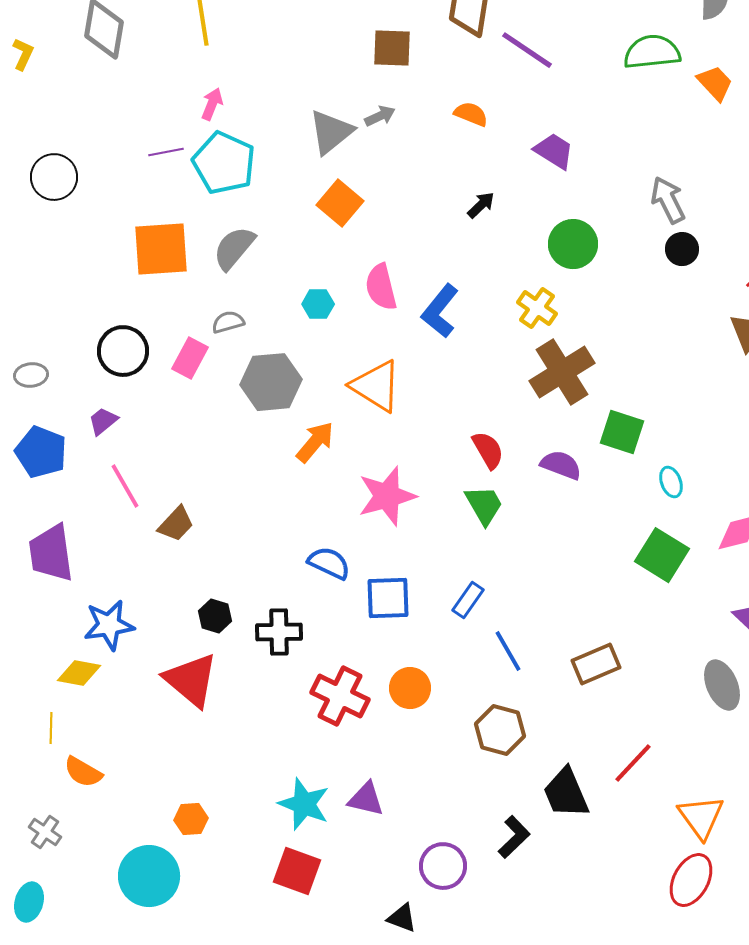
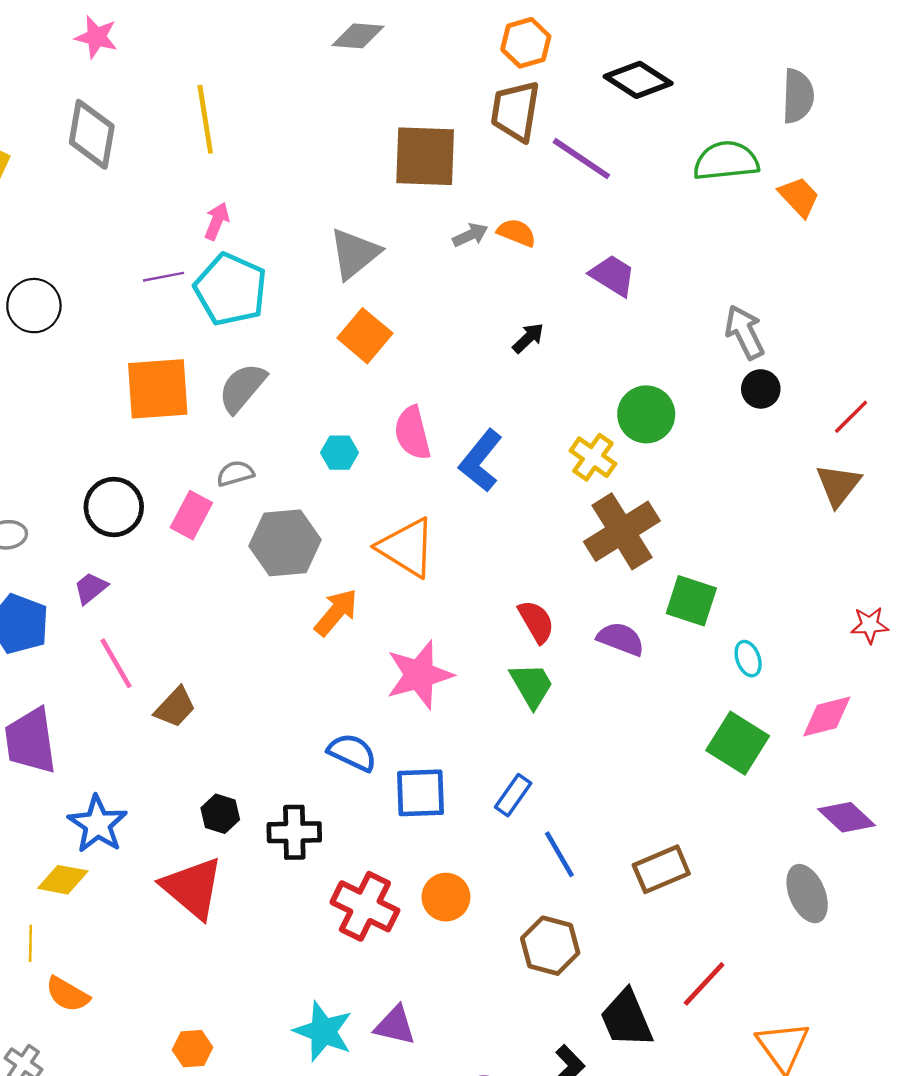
brown square: (392, 48) -> (425, 156), size x1.4
gray arrow: (380, 116) -> (470, 235), moved
green circle: (573, 244) -> (646, 414), moved
blue star: (109, 625) -> (98, 824), turned -30

